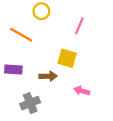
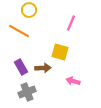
yellow circle: (41, 11) -> (29, 10), moved
purple rectangle: (13, 69) -> (21, 67), moved, turned 56

